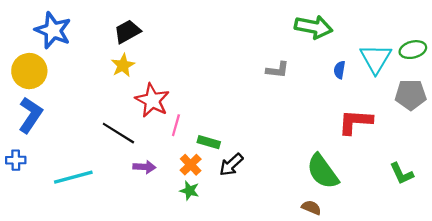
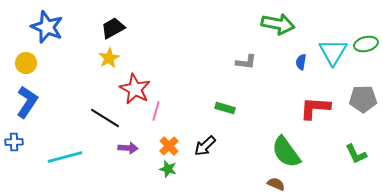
yellow circle: (29, 71) -> (26, 63), size x0.7
gray pentagon: (411, 95) -> (363, 99), moved
green rectangle: (209, 142) -> (225, 108), moved

